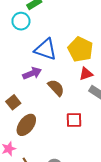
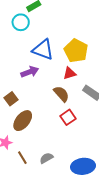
red triangle: (86, 74) -> (70, 73), moved
brown semicircle: (56, 88) -> (61, 94), moved
red square: (74, 120) -> (68, 117), turned -35

